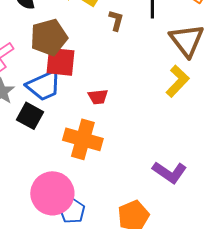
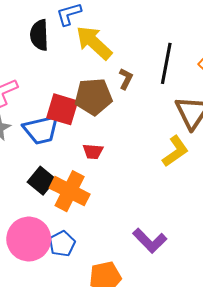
brown pentagon: (49, 37) -> (93, 97), moved
black square: (30, 116) -> (42, 181), moved
blue pentagon: (72, 211) -> (62, 244), moved

